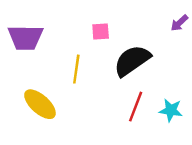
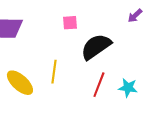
yellow line: (76, 69) -> (54, 72), moved

